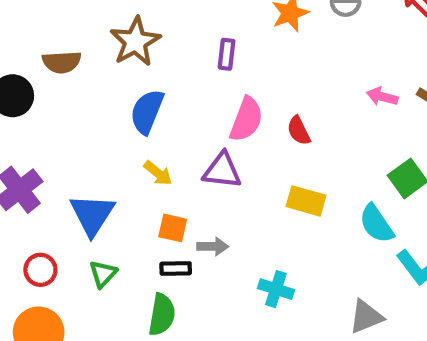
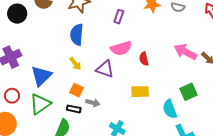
pink arrow: (382, 97) -> (185, 52), size x1.6
blue semicircle: (147, 112) -> (77, 35), turned -30
pink semicircle: (246, 119) -> (121, 48), turned 40
yellow rectangle: (306, 201) -> (140, 92), turned -30
green triangle: (103, 274) -> (40, 104), size x1.6

